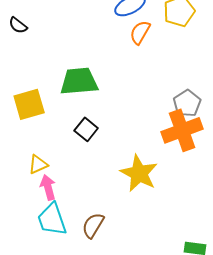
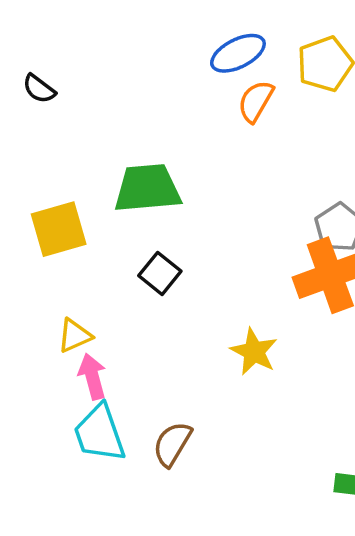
yellow star: (139, 173) -> (254, 352), size x0.7

